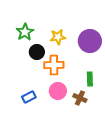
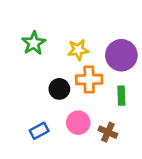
black circle: (37, 52) -> (59, 89), moved
orange cross: (54, 65) -> (89, 80), moved
green rectangle: (90, 79) -> (121, 96), moved

